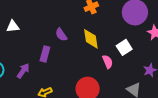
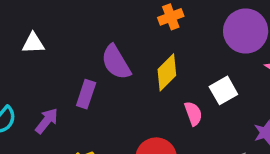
purple semicircle: (61, 35) -> (116, 62), size x1.5
yellow diamond: (91, 39) -> (167, 72), turned 50

